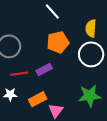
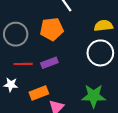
yellow semicircle: (91, 28) -> (103, 26), turned 72
orange pentagon: (58, 42) -> (52, 29), moved

